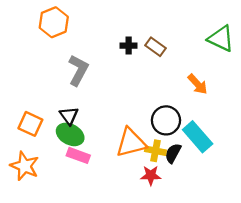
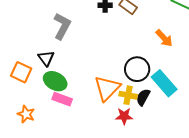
black triangle: (69, 116) -> (46, 58), moved
orange triangle: (131, 143) -> (107, 88), turned -32
orange star: (25, 166) -> (26, 114), moved, size x0.7

